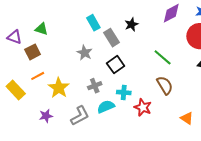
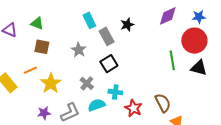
brown square: (33, 52) -> (42, 47), moved, turned 35
green line: (163, 57) -> (172, 60), moved, turned 36
brown semicircle: (165, 85) -> (163, 103), moved
gray cross: (95, 86) -> (87, 83), turned -32
purple star: (46, 116) -> (44, 113), moved

